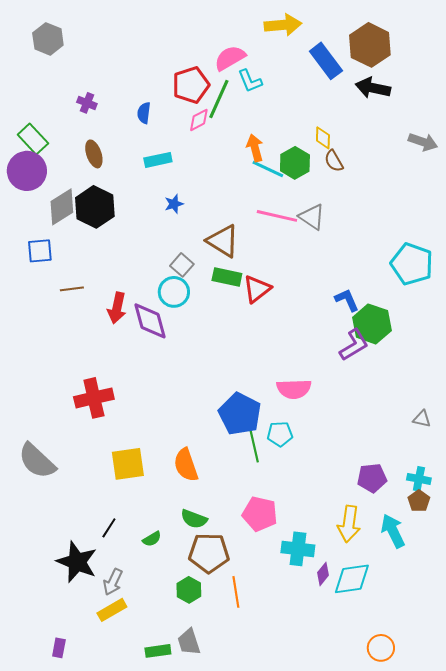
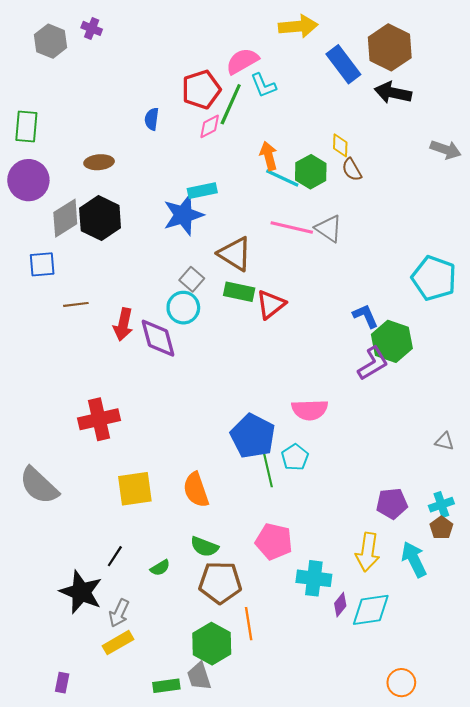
purple cross: (87, 103) -> (92, 28), moved
green rectangle: (33, 139) -> (26, 126), moved, turned 48
brown ellipse: (94, 154) -> (99, 162), turned -76
cyan rectangle: (158, 160) -> (202, 191), moved
blue star: (174, 204) -> (183, 215), size x2.0
cyan pentagon: (280, 434) -> (295, 457), turned -30
cyan cross: (419, 479) -> (441, 505), turned -30
green hexagon: (189, 590) -> (212, 644), moved, size x1.5

